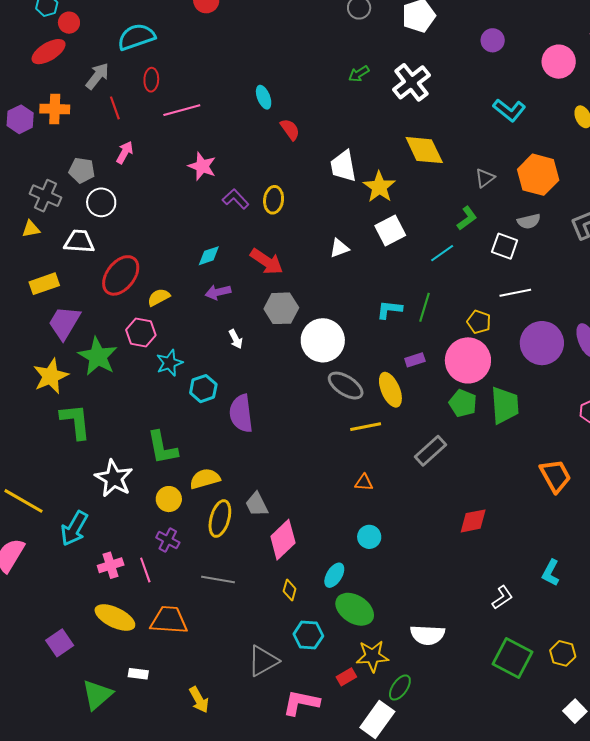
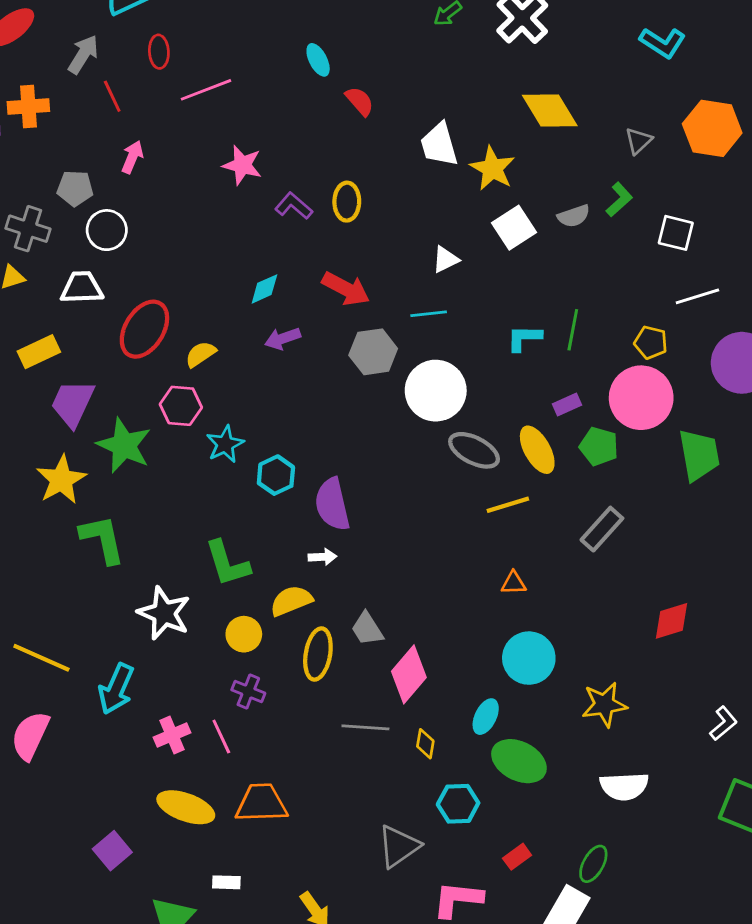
gray semicircle: (529, 221) -> (574, 216), moved
cyan line: (442, 253) -> (429, 314), moved, turned 35
white arrow: (236, 339) -> (322, 557), moved, turned -60
green pentagon: (463, 403) -> (599, 446), moved
cyan circle: (369, 537) -> (529, 658), size x1.6
gray line: (218, 580) -> (365, 727), moved
yellow star: (372, 656) -> (604, 705), moved

